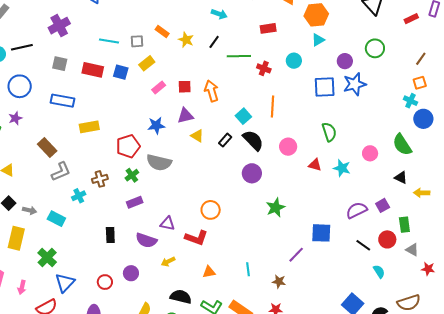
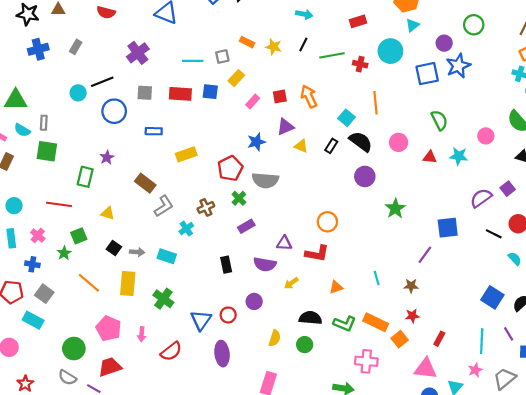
cyan circle: (294, 61) -> (390, 51), size x1.5
blue circle: (20, 86) -> (114, 111), moved
blue rectangle: (62, 101) -> (154, 131), size x0.7
blue triangle: (65, 283) -> (201, 320), moved

